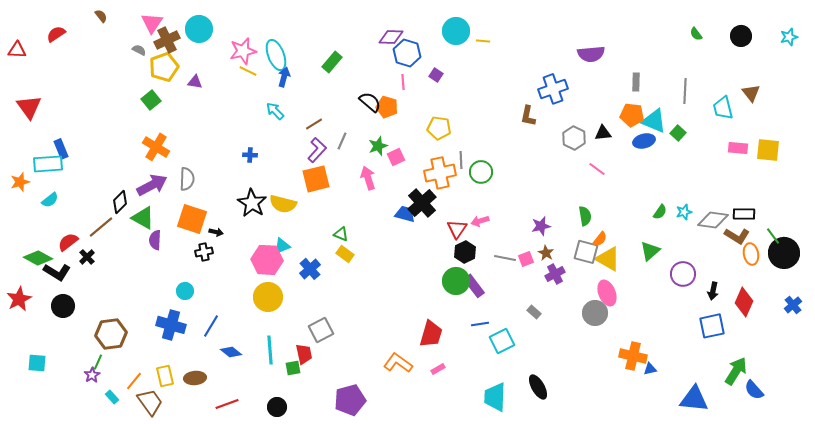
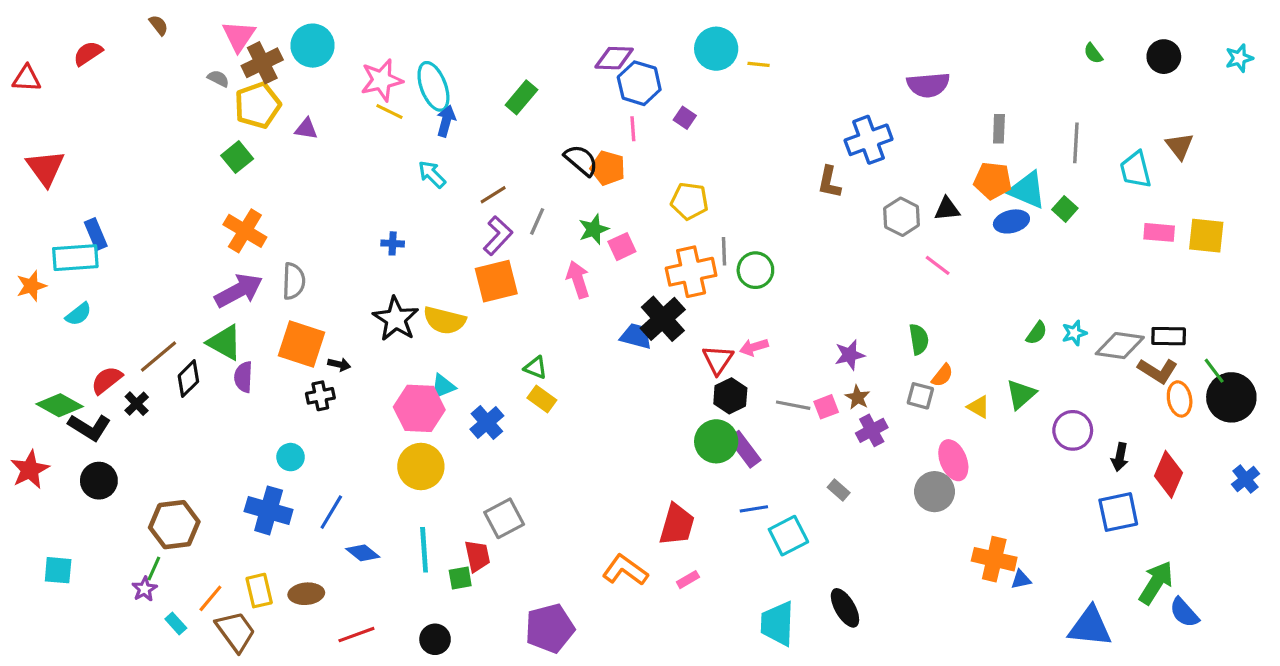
black diamond: (120, 202) -> (188, 379), moved
gray square: (586, 252) -> (920, 396), size x0.7
yellow triangle: (608, 259) -> (978, 407), moved, size x0.6

